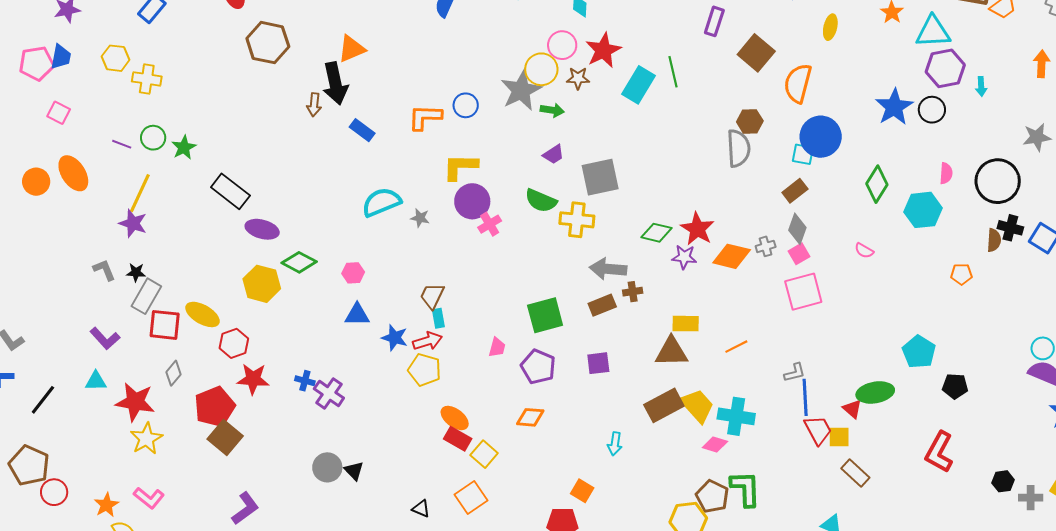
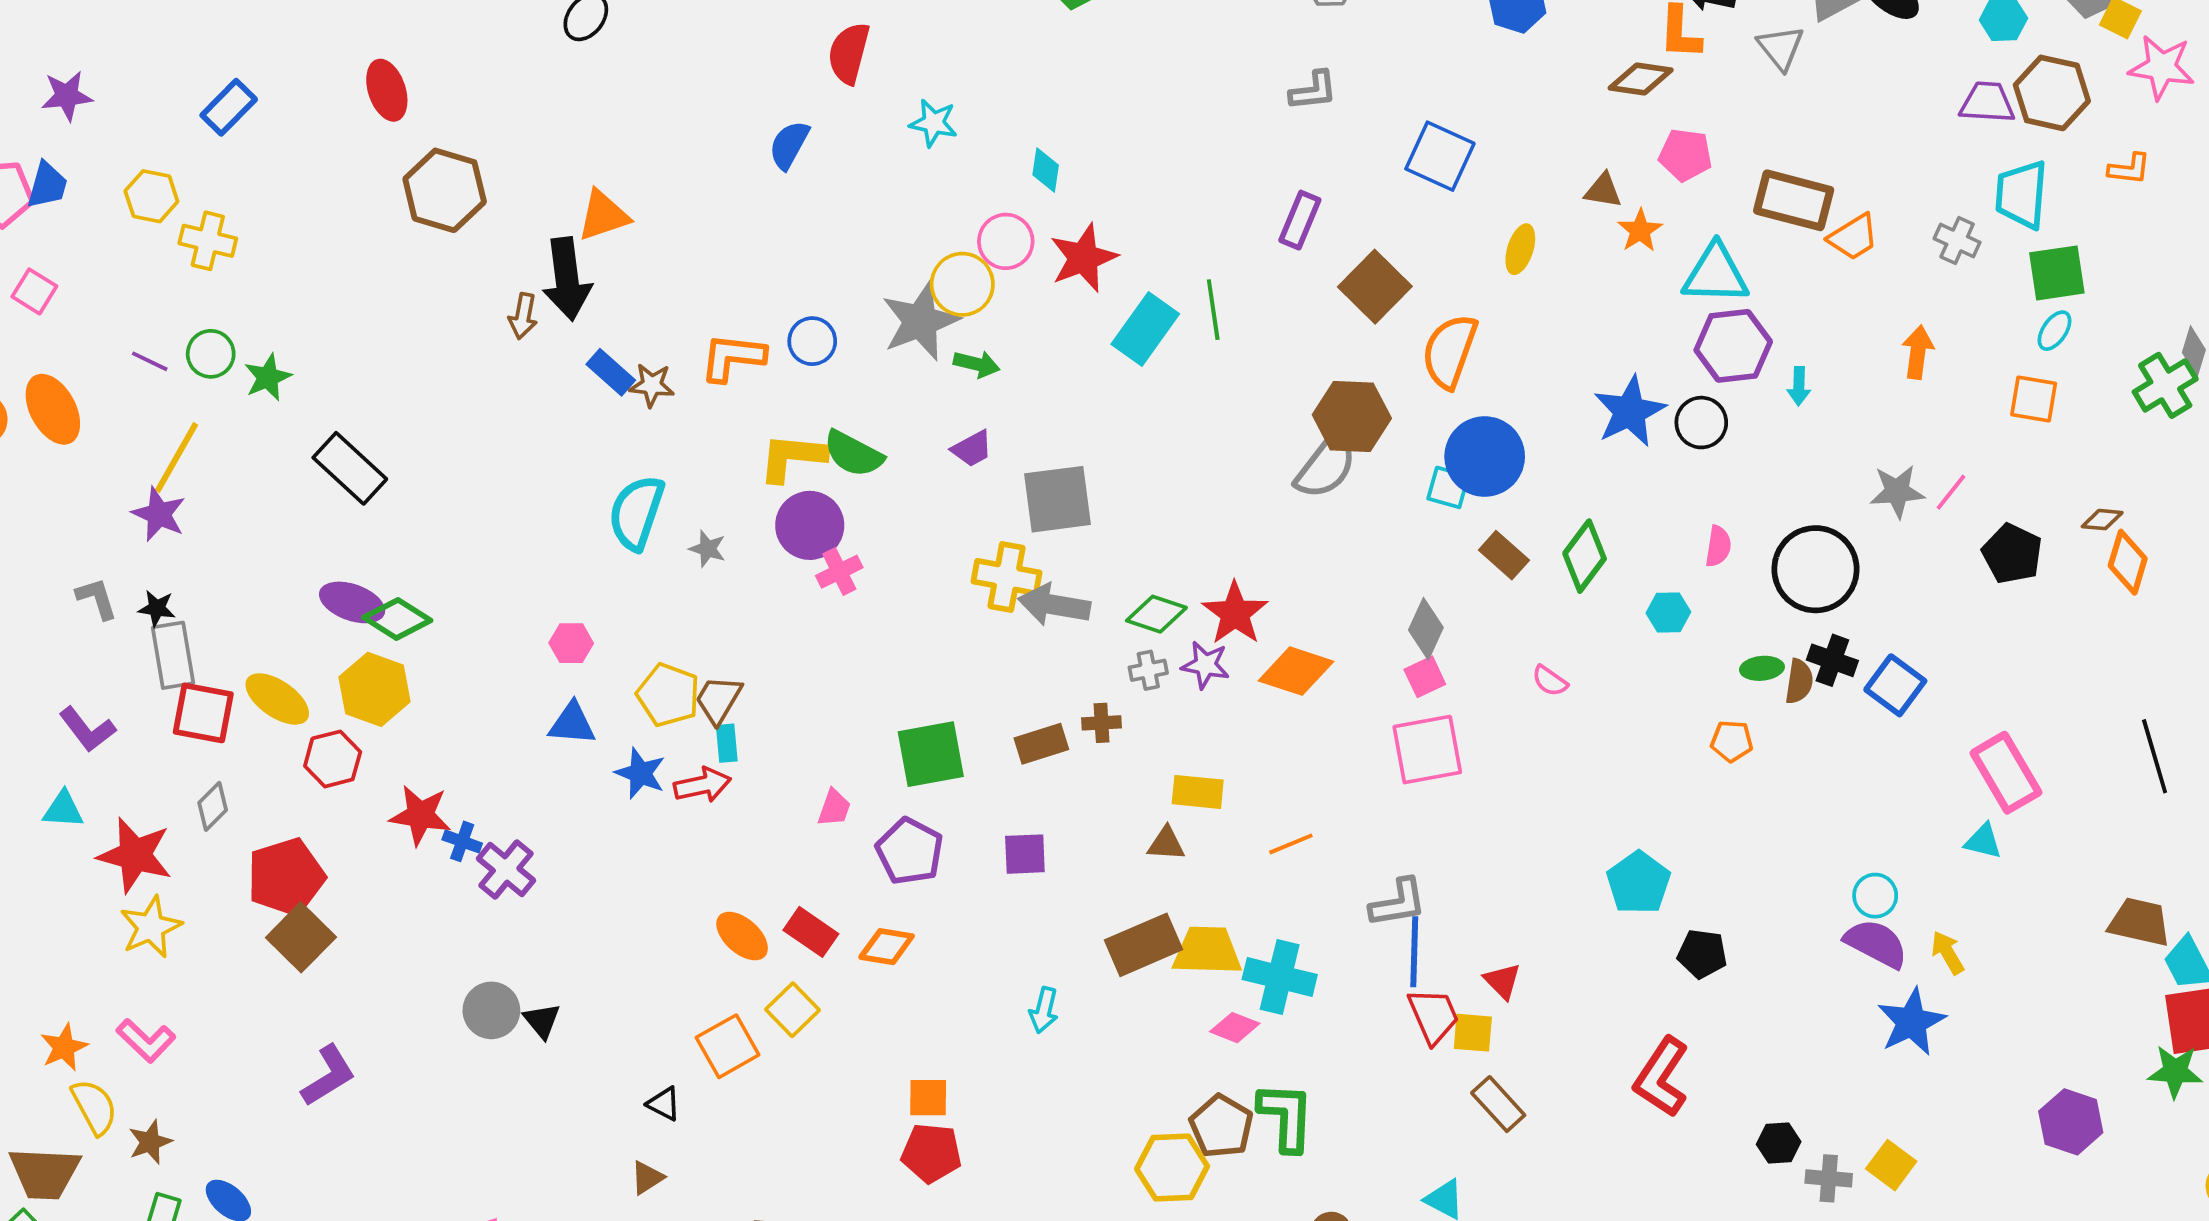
brown star: (578, 78) -> (652, 385), moved
brown hexagon: (750, 121) -> (1352, 416), size x1.5
gray semicircle: (738, 148) -> (1326, 466), turned 36
brown rectangle: (795, 191) -> (1504, 555), moved, turned 75
green semicircle: (541, 201) -> (853, 454), moved
cyan semicircle: (381, 202) -> (636, 513), turned -54
cyan hexagon: (923, 210) -> (1668, 612), size x0.6
purple ellipse: (262, 229) -> (352, 602), moved
gray cross: (766, 246) -> (1148, 670), moved
green diamond: (299, 262) -> (397, 619), moved
gray arrow: (608, 269) -> (1054, 605), moved
yellow hexagon: (262, 284) -> (374, 689), moved
gray rectangle: (146, 296) -> (173, 655), turned -44
brown triangle: (671, 352) -> (1166, 844), size x0.6
yellow pentagon: (425, 370) -> (668, 695), moved
gray L-shape: (795, 373) -> (1398, 903), size x1.4
red star: (253, 379) -> (420, 815), moved
green ellipse: (875, 392) -> (1762, 668), moved, size x0.6
yellow trapezoid: (697, 406) -> (1207, 951), turned -51
red rectangle: (458, 439) -> (811, 932), moved
orange square: (582, 491) -> (928, 1098), moved, turned -35
orange square: (471, 497) -> (728, 1046), moved

